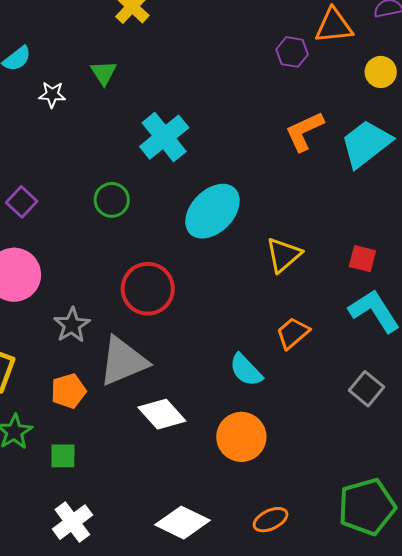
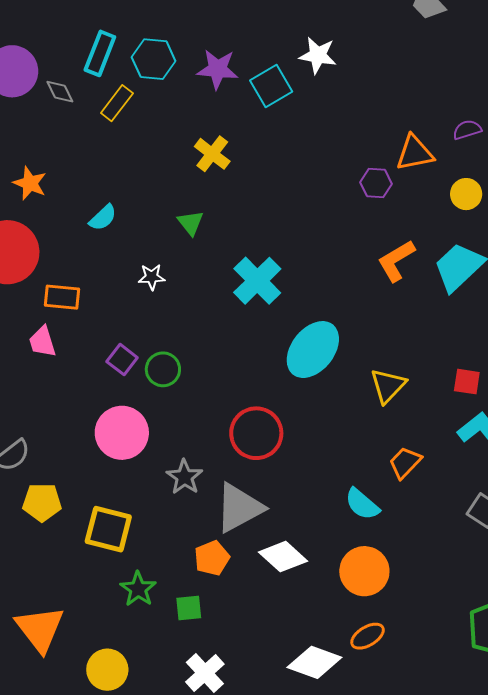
white star: (52, 95) -> (152, 277), moved
green circle: (112, 200) -> (163, 369), moved
orange pentagon: (68, 391) -> (212, 558), moved
orange ellipse: (271, 520) -> (368, 636), moved

